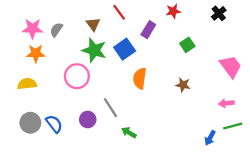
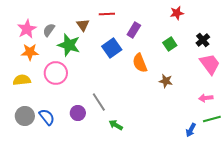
red star: (173, 11) -> (177, 13), moved
red line: (119, 12) -> (107, 14), turned -56
black cross: (219, 13) -> (203, 40), moved
pink star: (32, 29) -> (27, 29), turned -30
green star: (94, 50) -> (69, 45), moved
pink circle: (77, 76) -> (56, 73), moved
orange semicircle: (140, 78) -> (140, 63), moved, turned -30

